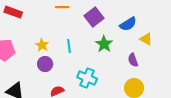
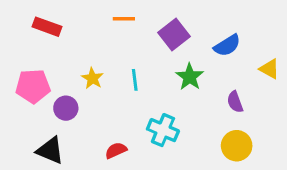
yellow triangle: (146, 39) -> (270, 69), moved
purple circle: (45, 64) -> (66, 108), moved

